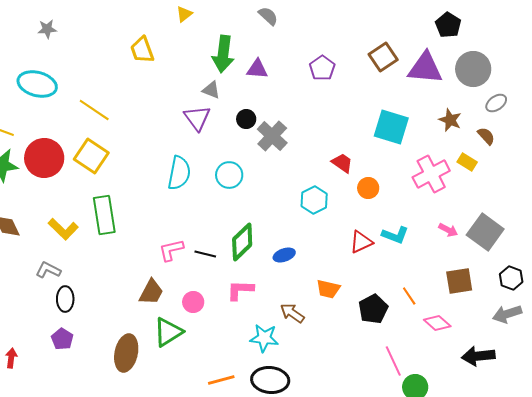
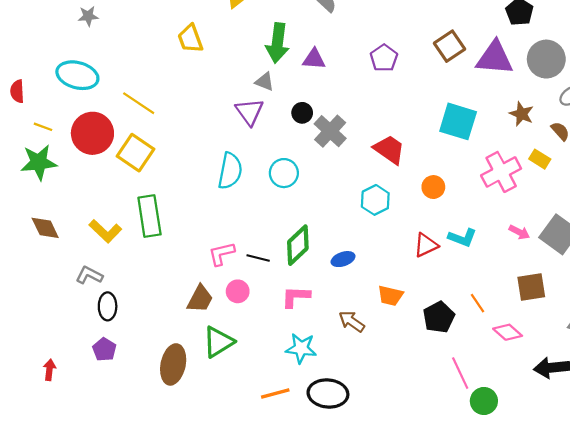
red circle: (44, 158) -> (92, 133), moved
red trapezoid: (342, 163) -> (389, 149), moved, size x1.4
pink circle: (193, 302) -> (238, 291), moved
cyan star: (264, 338) -> (301, 348), moved

